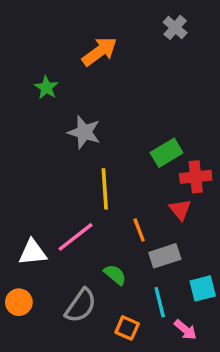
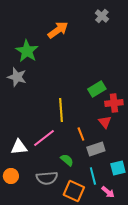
green star: (46, 88) -> (27, 51), size x1.6
gray star: (84, 132) -> (17, 77), moved
gray semicircle: (81, 306) -> (47, 178), turned 50
orange square: (127, 328) -> (74, 191), size x1.5

